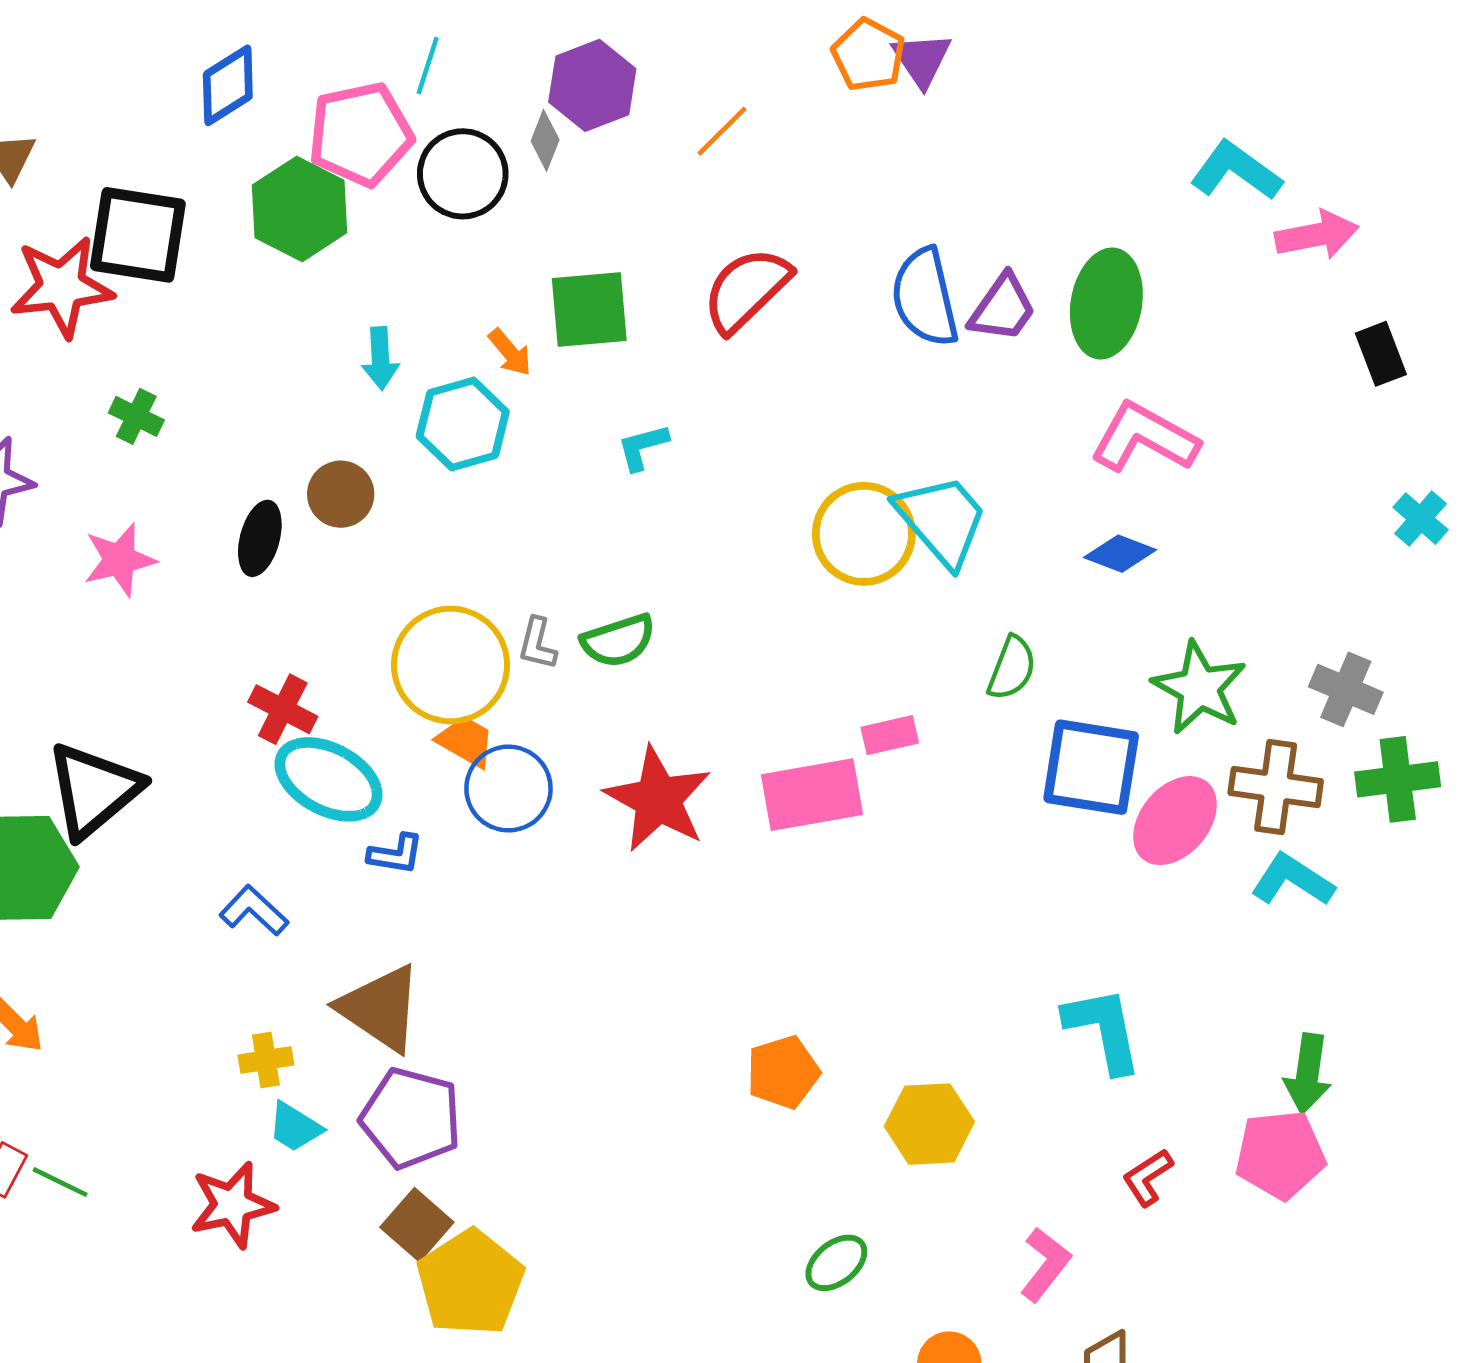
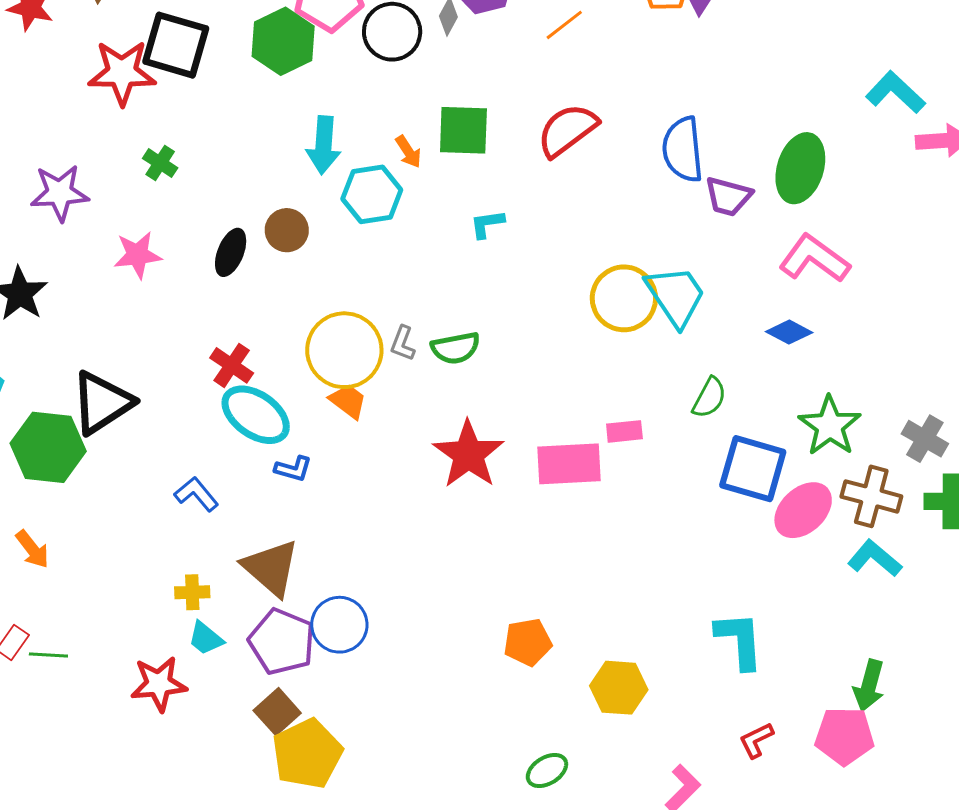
purple trapezoid: (1003, 308) -> (728, 197), moved, turned 63
cyan arrow: (380, 358) -> (324, 145), size x1.4
blue circle: (508, 789) -> (339, 625), moved
green line: (60, 1182) -> (48, 655), turned -30

